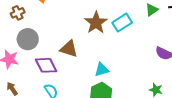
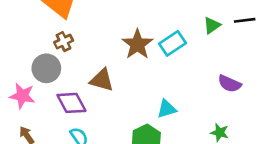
brown cross: (18, 13) -> (64, 42), moved
cyan triangle: (102, 70) -> (167, 109), moved

